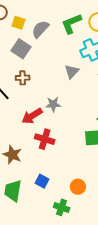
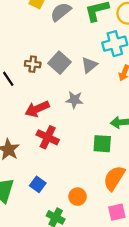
gray square: (21, 49) -> (60, 63), moved
gray star: (53, 104) -> (74, 100), moved

